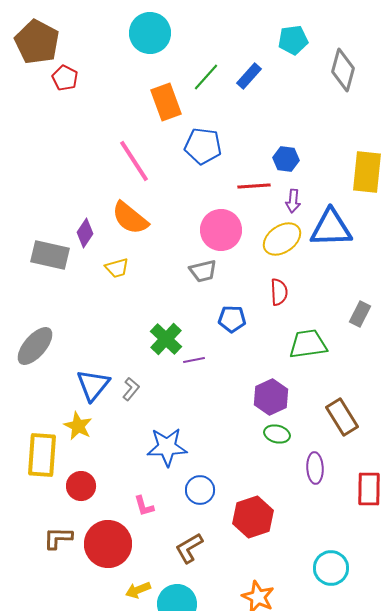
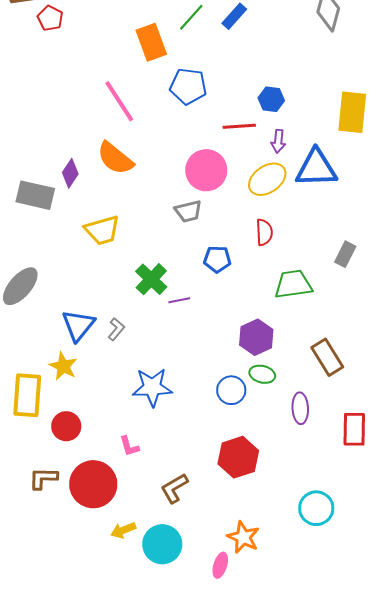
yellow trapezoid: (117, 268) -> (102, 230), moved, size x1.5
blue circle: (200, 490) -> (231, 390), moved

